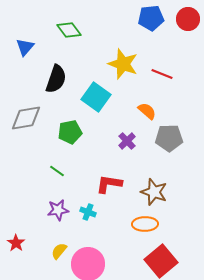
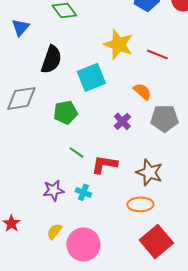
cyan square: (96, 97) -> (91, 77), turned 32
green line: (57, 171) -> (76, 152), moved

